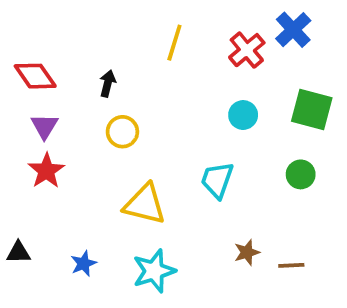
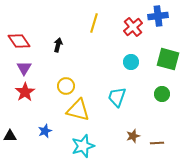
blue cross: (293, 30) -> (158, 16), turned 36
yellow circle: (122, 132) -> (66, 86), moved
blue star: (83, 264) -> (45, 131), moved

